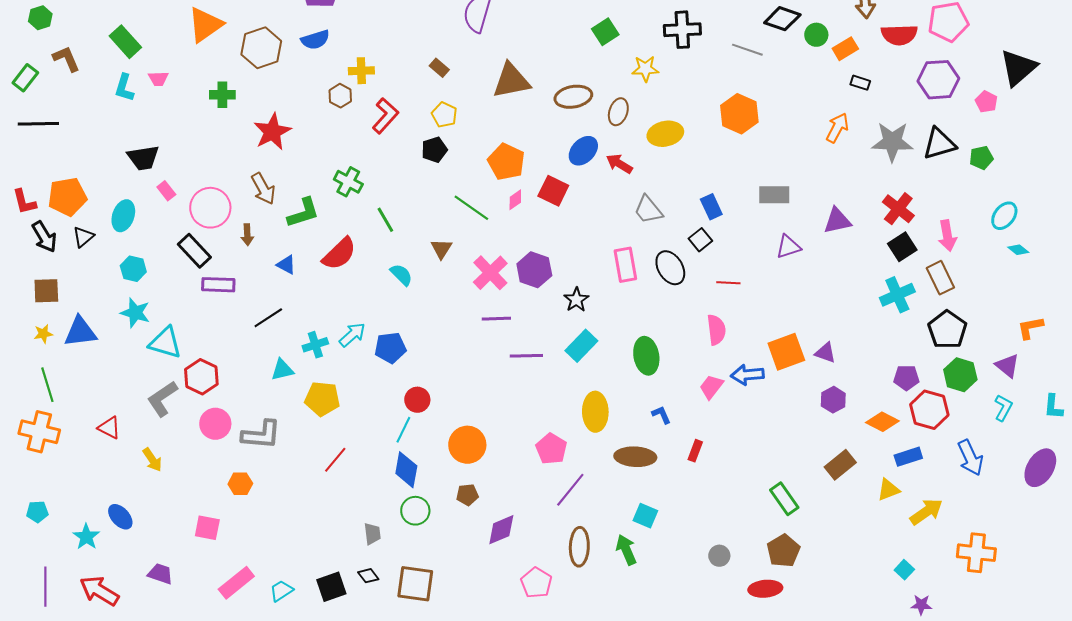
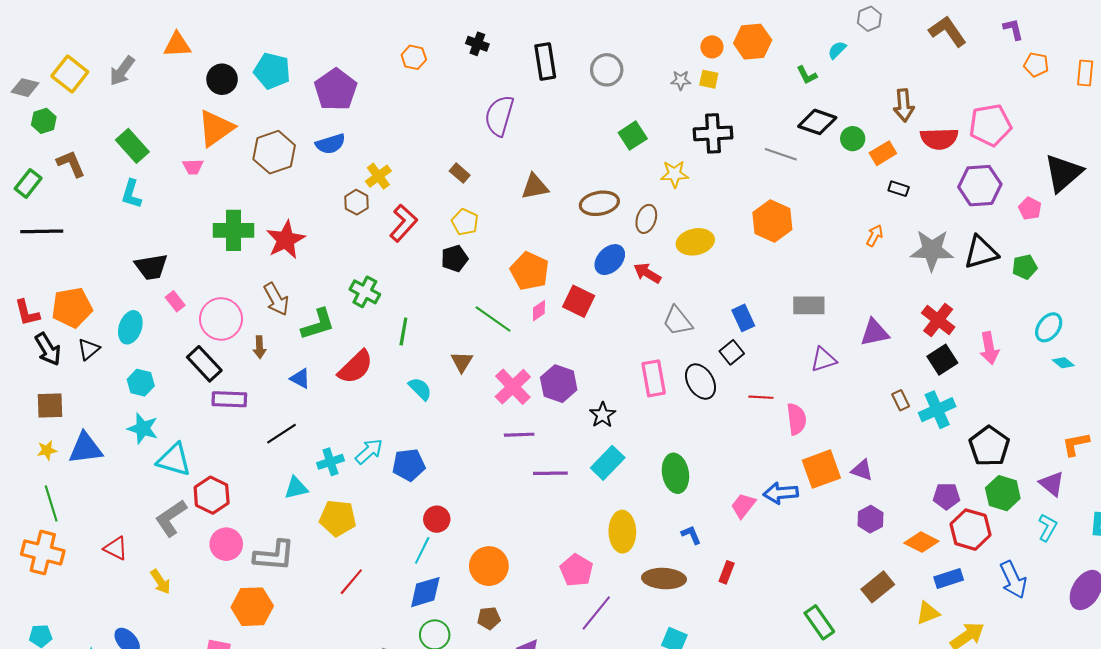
yellow cross: (361, 71) -> (378, 176), turned -35
pink trapezoid: (158, 79) -> (193, 167), moved
brown triangle: (511, 81) -> (535, 187), size x0.7
green cross: (222, 95) -> (233, 230), moved, size x1.5
orange arrow: (837, 128) -> (875, 236), size x0.7
green line: (385, 220) -> (403, 331), turned 40
brown rectangle: (940, 278) -> (901, 400), moved, size x0.6
pink semicircle: (716, 330) -> (796, 419), moved
blue diamond: (406, 470) -> (425, 592), turned 63
orange hexagon: (240, 484) -> (252, 607), size x1.6

